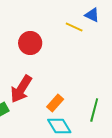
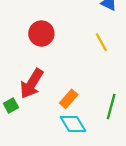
yellow line: (74, 27) -> (101, 42), moved, turned 36

